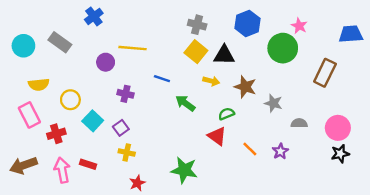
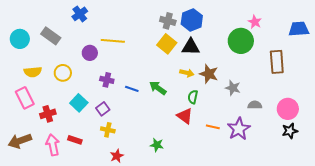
blue hexagon: (248, 23) -> (192, 20), moved
brown rectangle: (325, 73) -> (277, 62), turned -30
blue line: (162, 79) -> (132, 89), moved
yellow arrow: (211, 81) -> (187, 73), moved
yellow circle: (70, 100) -> (63, 73), moved
green semicircle: (226, 114) -> (193, 97), turned -56
orange line: (250, 149) -> (213, 127), turned -32
purple star: (280, 151) -> (239, 129), size x1.6
green star: (184, 170) -> (157, 145), size x0.6

